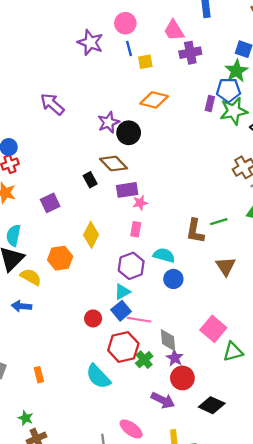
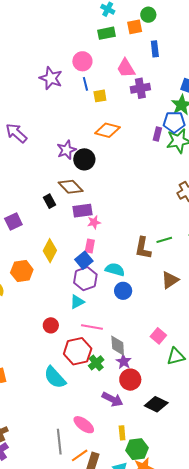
brown triangle: (226, 266) -> (170, 280), turned 30
blue square: (121, 311) -> (84, 260), moved
pink square: (213, 329) -> (158, 336), size x0.7

